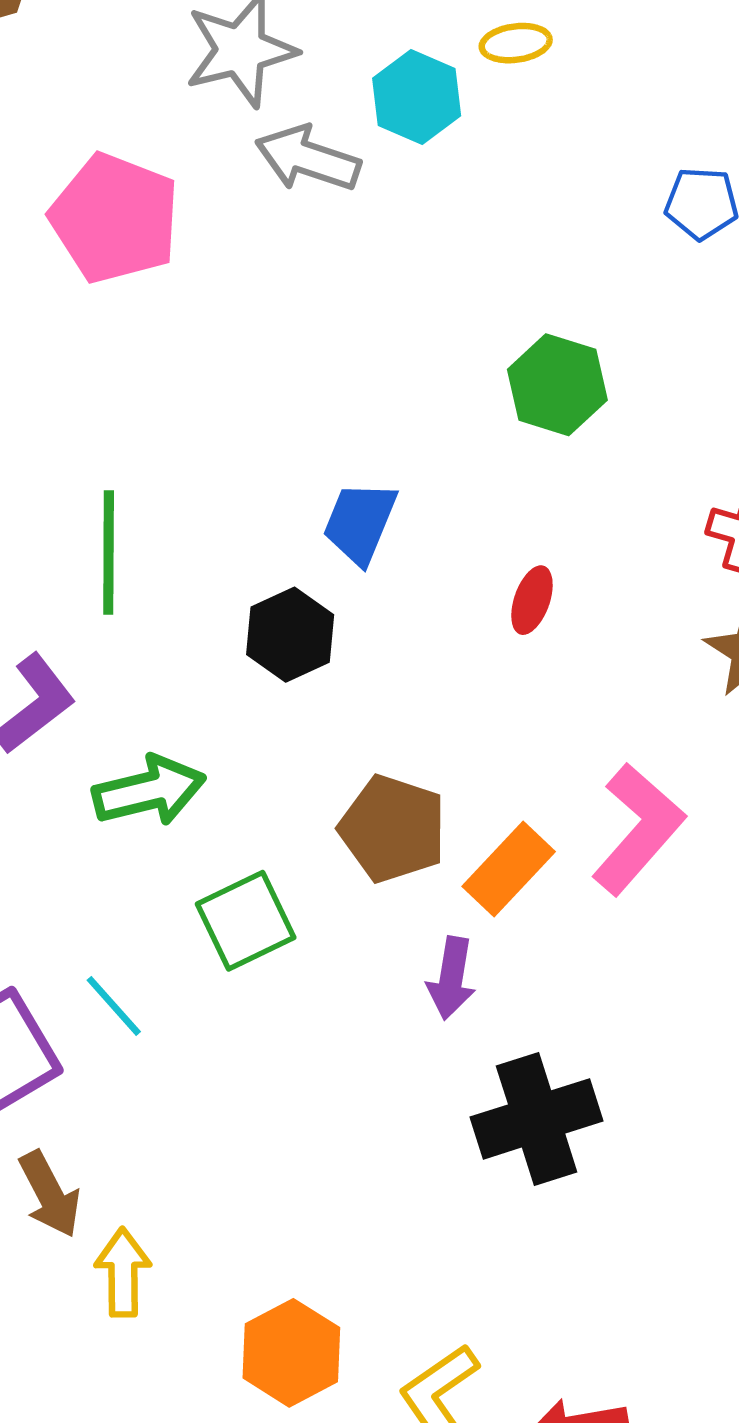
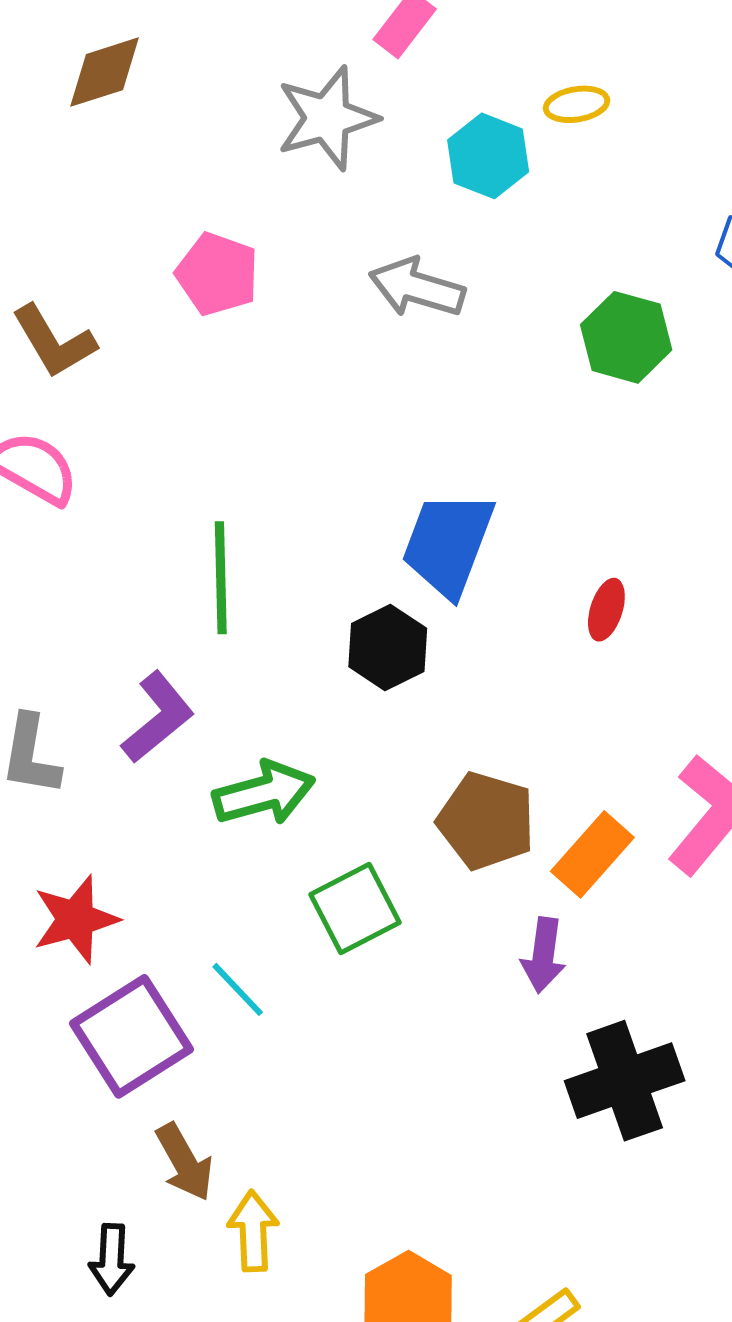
gray arrow: (308, 159) -> (417, 288), moved
pink pentagon: (115, 218) -> (217, 274), size x0.7
green hexagon: (557, 385) -> (626, 337), moved
blue trapezoid: (360, 523) -> (448, 544), size x1.4

